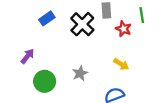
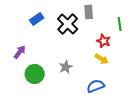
green line: (142, 15) -> (120, 24), moved
red star: (123, 29) -> (104, 41), moved

